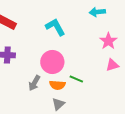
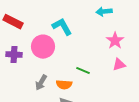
pink circle: (52, 62) -> (43, 47), moved
green line: (76, 79) -> (83, 71), moved

